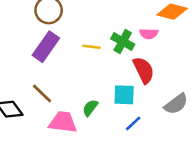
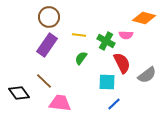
yellow line: (92, 47) -> (79, 35), moved
gray semicircle: (176, 104) -> (147, 75), moved
green semicircle: (90, 108) -> (81, 58), moved

